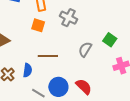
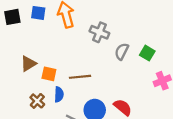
orange square: (38, 25) -> (49, 74), moved
gray semicircle: (85, 49) -> (122, 51), moved

